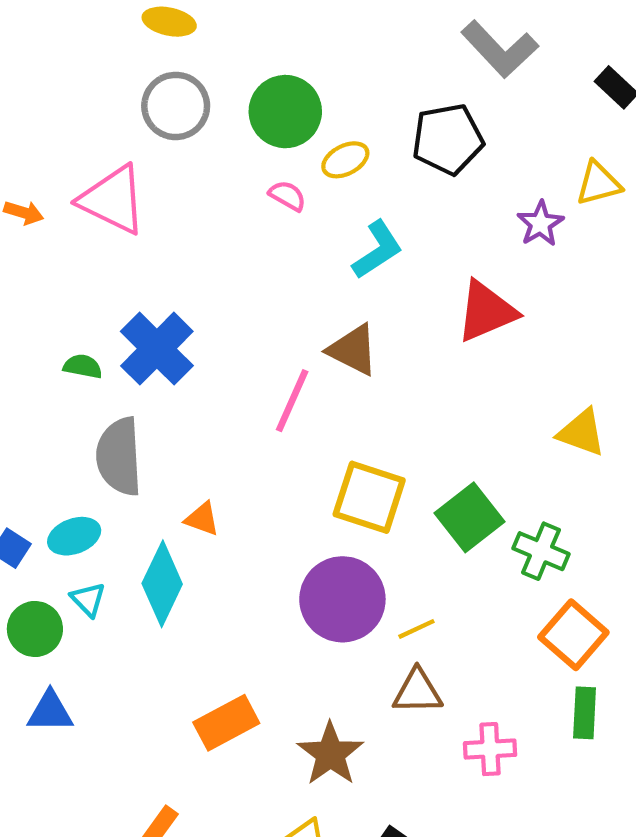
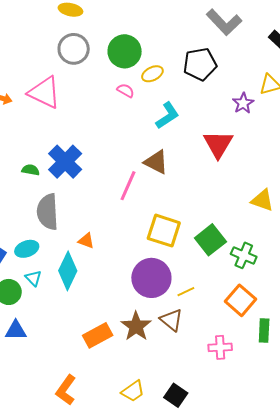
red triangle: (486, 311) -> (218, 144), turned -36
orange square: (573, 635) -> (240, 300), moved
brown triangle: (418, 691) -> (171, 320), moved, turned 40
brown star: (330, 754) -> (136, 326), moved

